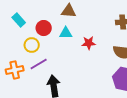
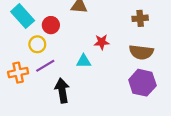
cyan rectangle: (19, 20) -> (23, 16), size x1.5
cyan triangle: (66, 33) -> (84, 61), moved

